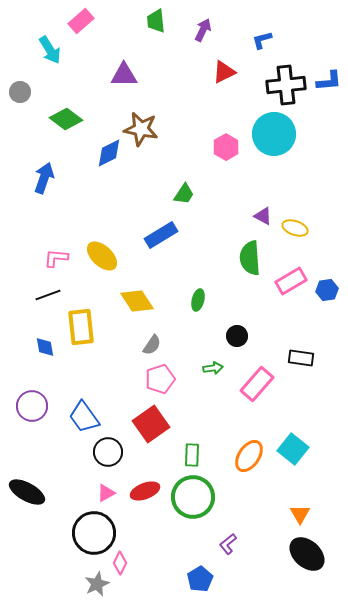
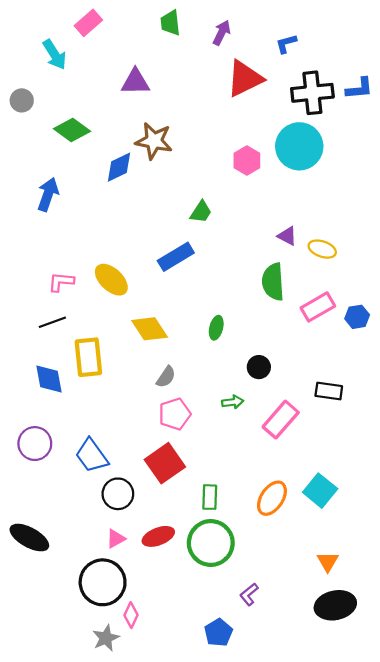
red triangle: (224, 72) -> (245, 79), size x1.5
blue diamond: (45, 347) -> (49, 379), size x1.4
black ellipse: (307, 554) -> (335, 605), turned -54

